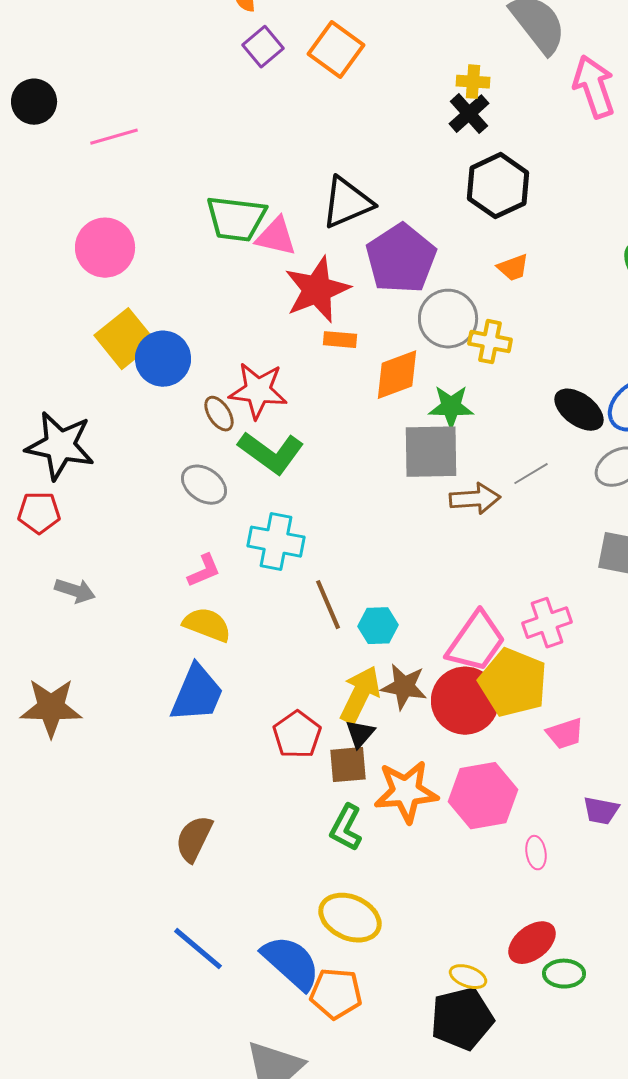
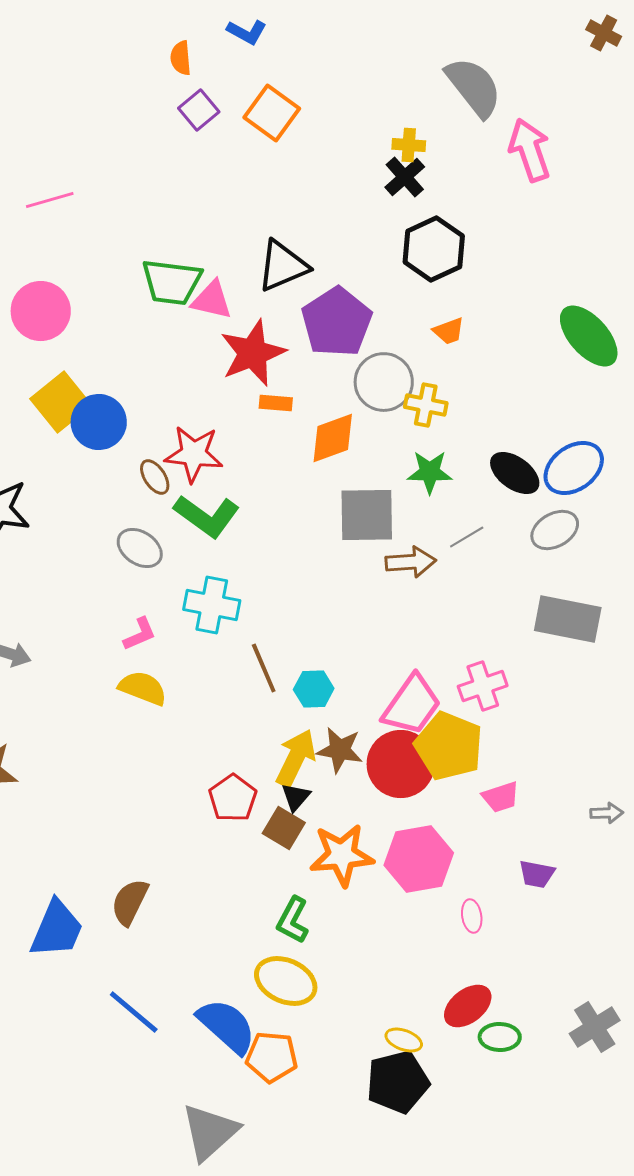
green star: (451, 407) -> (430, 472), moved
blue trapezoid: (197, 694) -> (57, 929), moved
brown square: (348, 765) -> (284, 828), turned 36
green L-shape: (346, 828) -> (293, 920), moved

